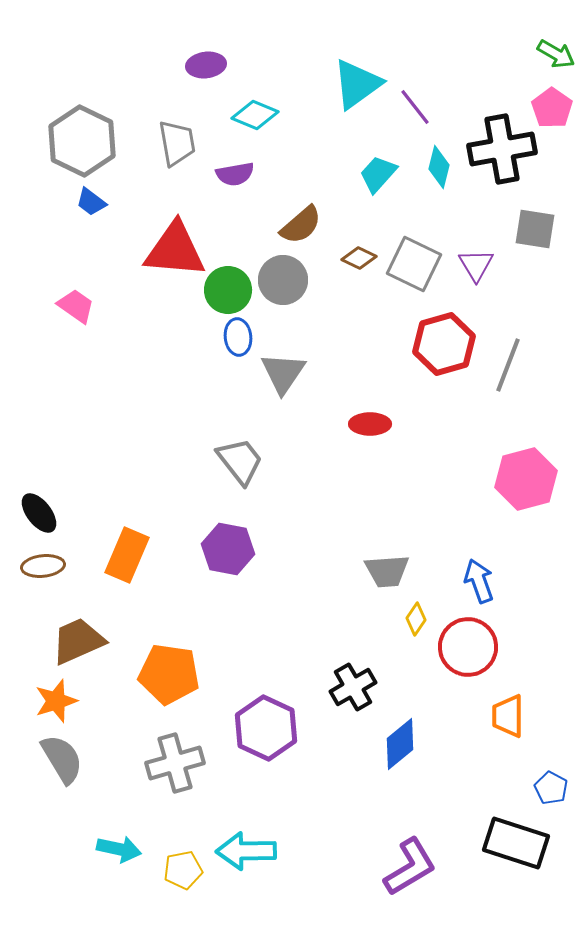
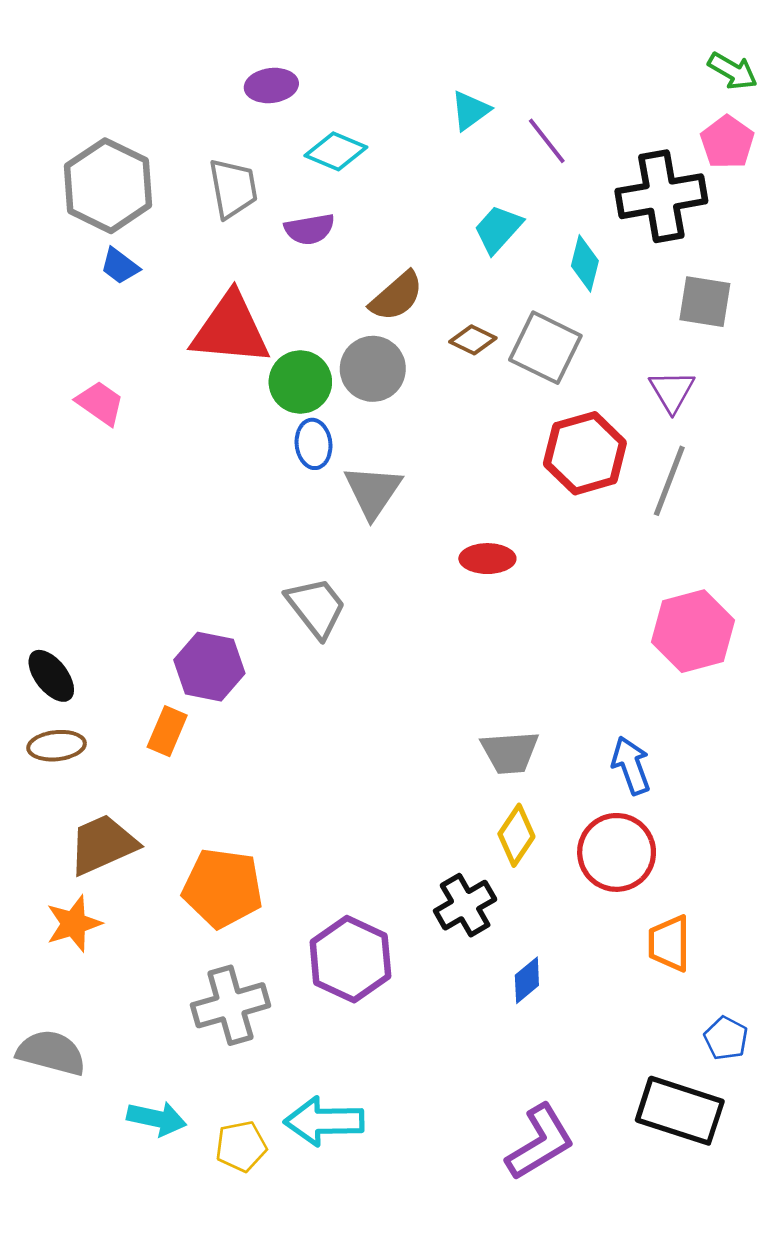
cyan triangle: (357, 84) -> (470, 111), size x0.6
cyan diamond: (439, 167) -> (585, 263), moved
purple triangle: (476, 265) -> (672, 391), moved
purple hexagon: (228, 549) -> (209, 667), moved
orange rectangle: (127, 555) -> (167, 731), size x0.7
yellow diamond: (416, 619) -> (516, 835), moved, size x1.4
blue diamond: (400, 744) -> (527, 980), size x0.7
gray semicircle: (62, 759) -> (51, 1053), moved, turned -44

